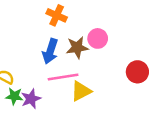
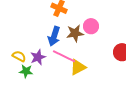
pink line: (63, 77) -> (64, 56), turned 35
purple star: (31, 99) -> (38, 57), moved

